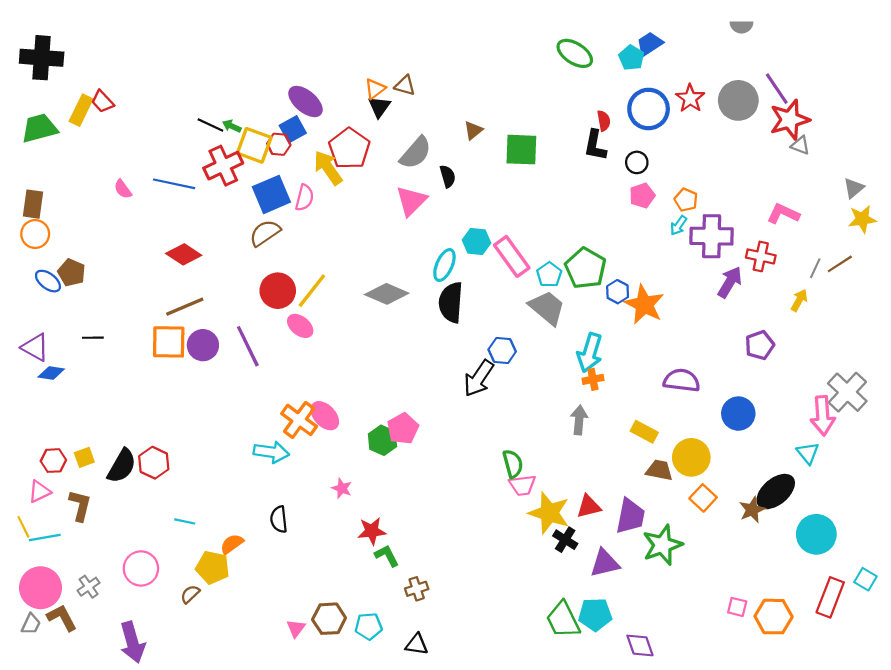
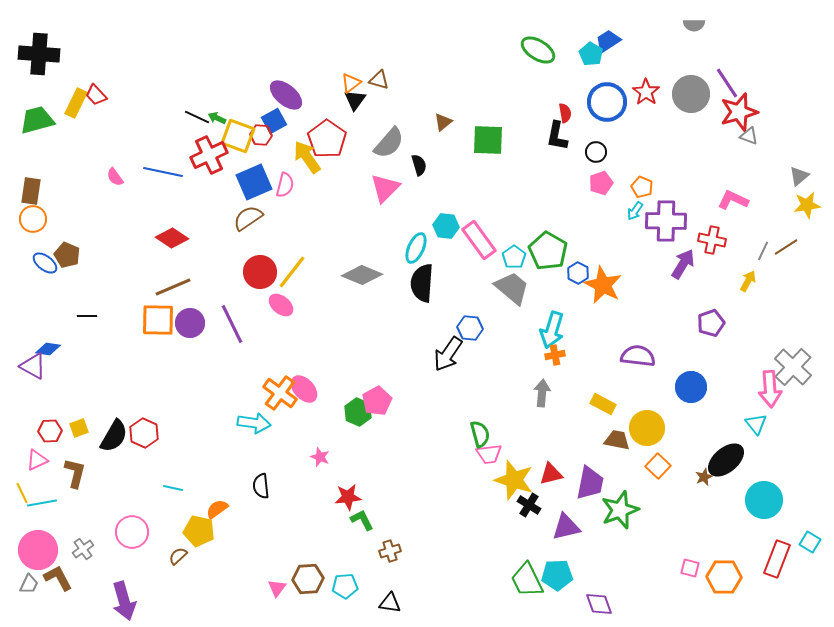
purple triangle: (35, 347) -> (33, 366), moved
brown star: (752, 510) -> (704, 477), size x0.7

